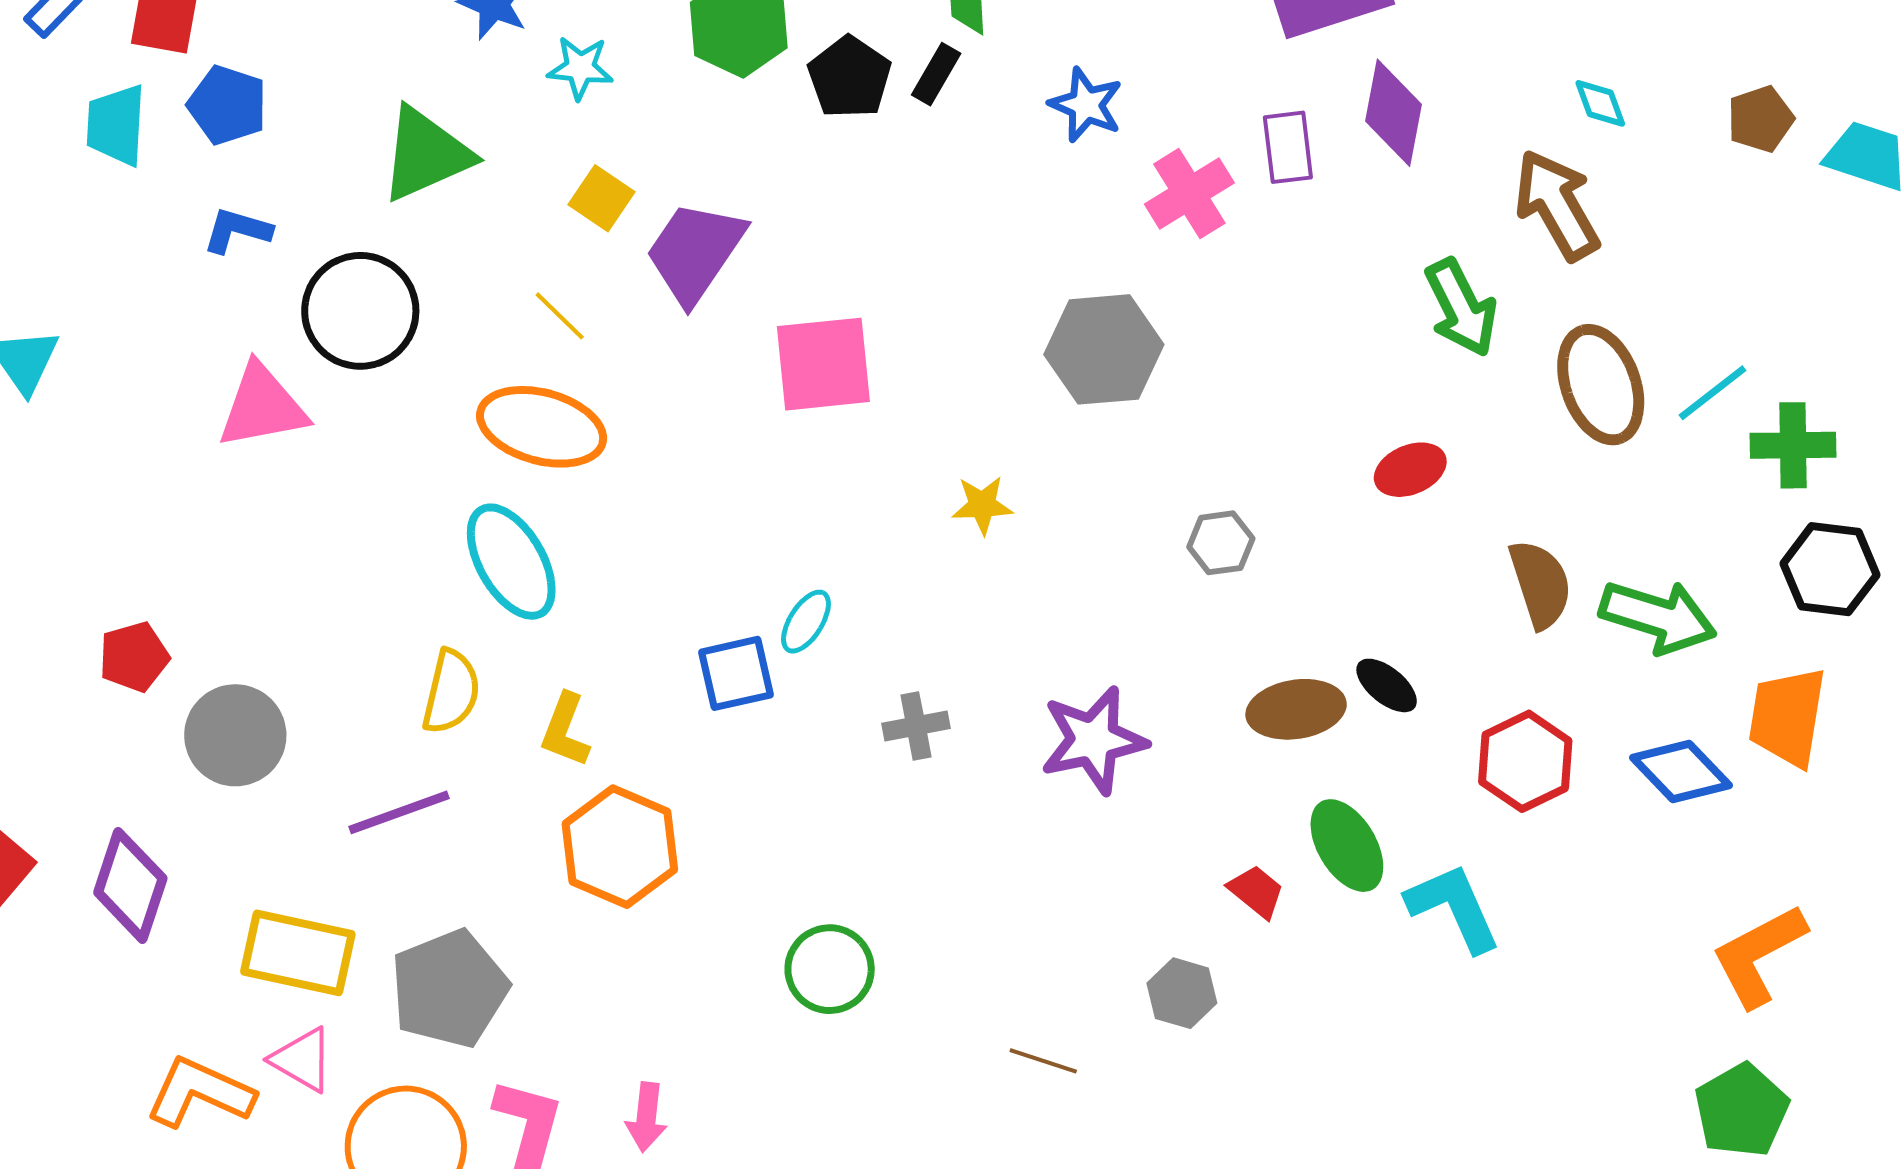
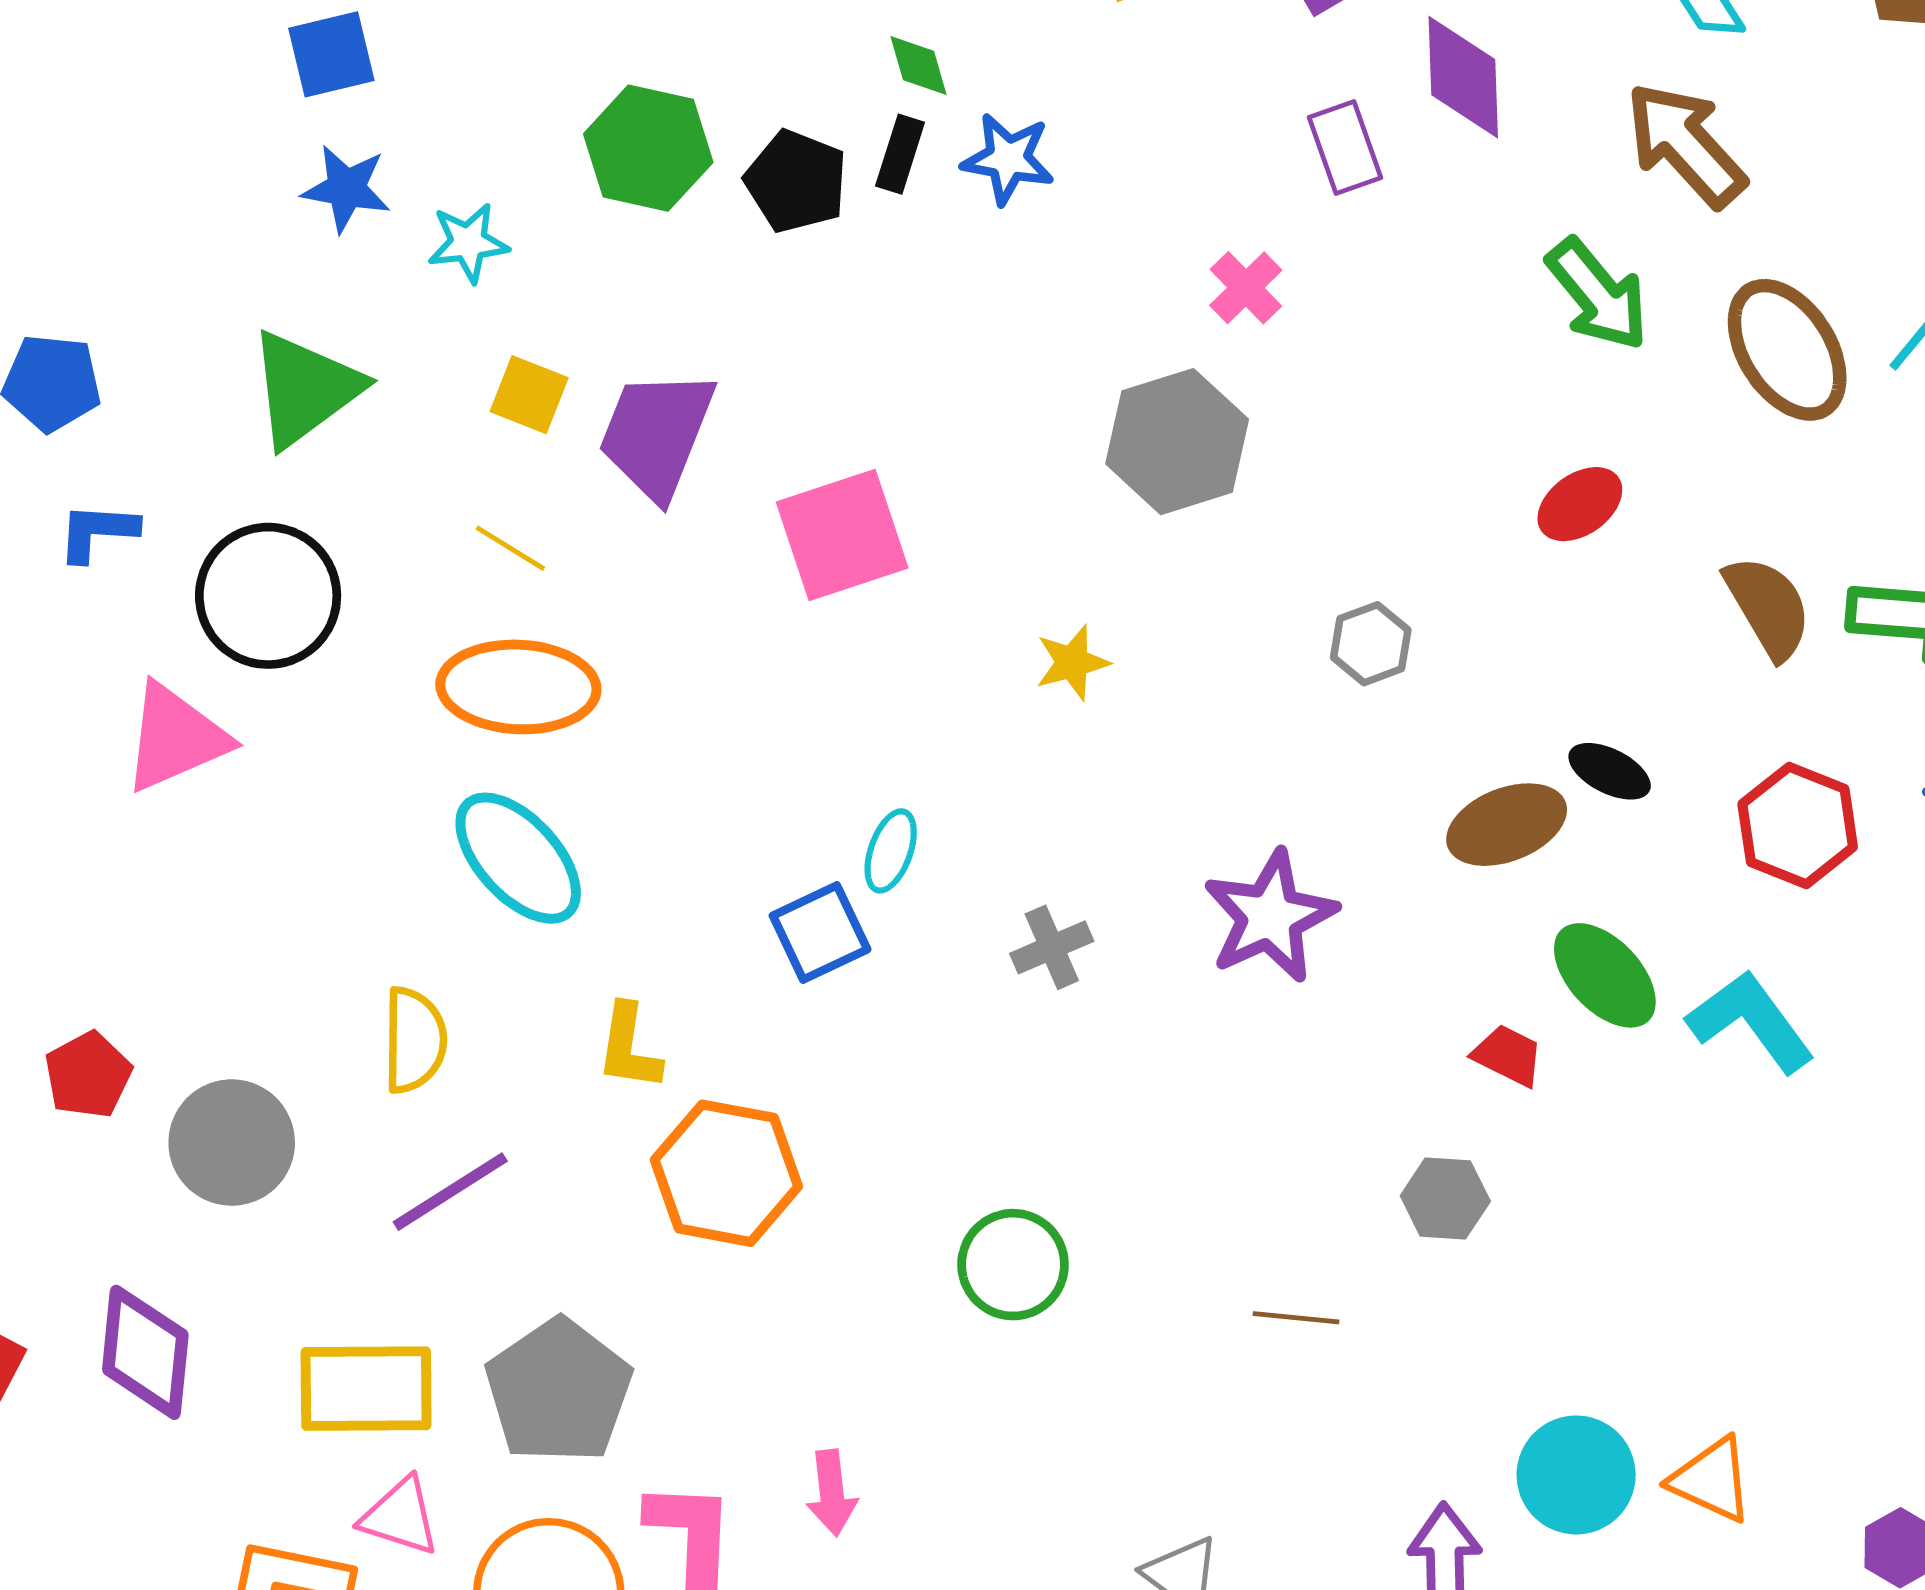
blue star: (1086, 105) -> (1008, 159), moved
pink cross: (1189, 194) -> (1246, 288), moved, size x0.7
yellow semicircle: (451, 692) -> (414, 1040), moved

